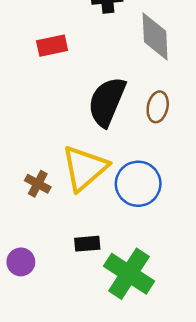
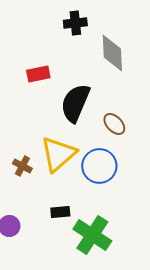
red rectangle: (52, 46) -> (38, 74), moved
brown ellipse: (158, 107) -> (114, 124), moved, turned -55

